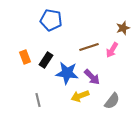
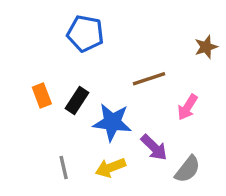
pink arrow: (112, 50) -> (188, 107), moved
purple arrow: (92, 77) -> (154, 147), moved
yellow arrow: (80, 96) -> (110, 168), moved

